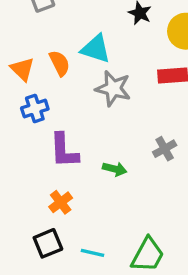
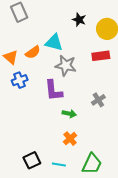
orange semicircle: (60, 63) -> (33, 52), turned 84
purple L-shape: (64, 151) -> (53, 90), moved
orange cross: (61, 202) -> (70, 139), moved

